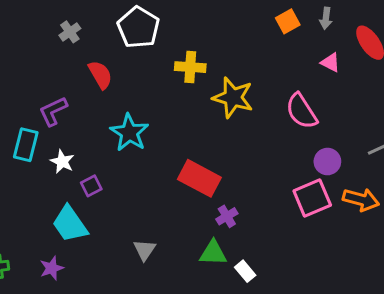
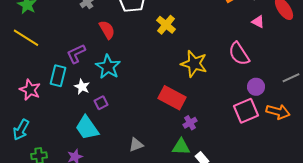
yellow cross: (190, 67) -> (166, 25), turned 36
yellow star: (233, 98) -> (194, 64), moved
cyan star: (129, 133) -> (108, 67), moved
gray triangle: (145, 250) -> (136, 145), turned 35

